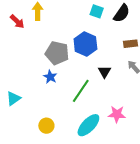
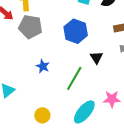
gray pentagon: (57, 53) -> (30, 27), moved

